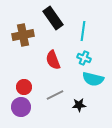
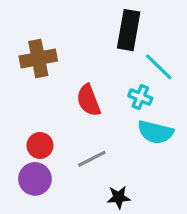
black rectangle: (53, 18) -> (129, 30), moved, turned 45
cyan line: (83, 31) -> (159, 67), moved, turned -54
black star: (79, 105) -> (119, 197), moved

